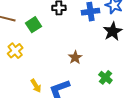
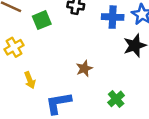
yellow arrow: (36, 86) -> (30, 80), moved

